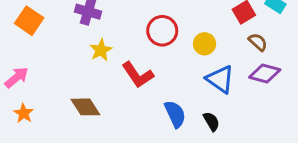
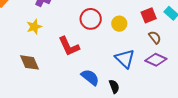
yellow circle: (205, 44) -> (119, 24), moved
yellow star: (101, 50) -> (34, 27), moved
blue semicircle: (175, 114) -> (90, 77), turned -36

